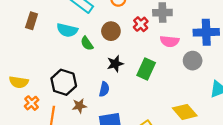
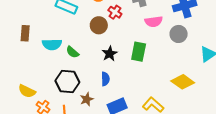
red cross: (141, 24) -> (115, 12), moved
cyan semicircle: (67, 30) -> (52, 44), moved
green semicircle: (87, 43) -> (72, 52), moved
yellow semicircle: (19, 82) -> (27, 91), turned 30

